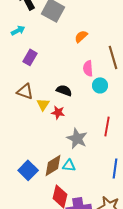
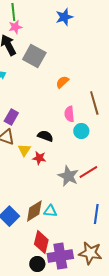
purple rectangle: (30, 57) -> (11, 117), moved
red line: (107, 126) -> (88, 172), turned 48
gray star: (77, 138) -> (68, 176), moved

